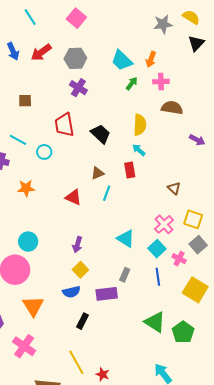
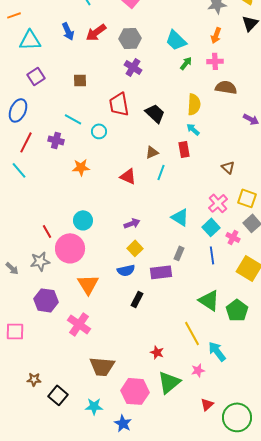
orange arrow: (151, 59) -> (216, 35), moved
purple arrow: (77, 245) -> (132, 223), turned -126
yellow line: (76, 362) -> (192, 333), moved

